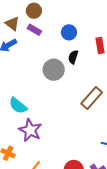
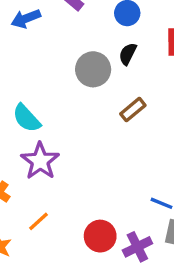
brown rectangle: (92, 98) -> (133, 110), moved, size x0.7

